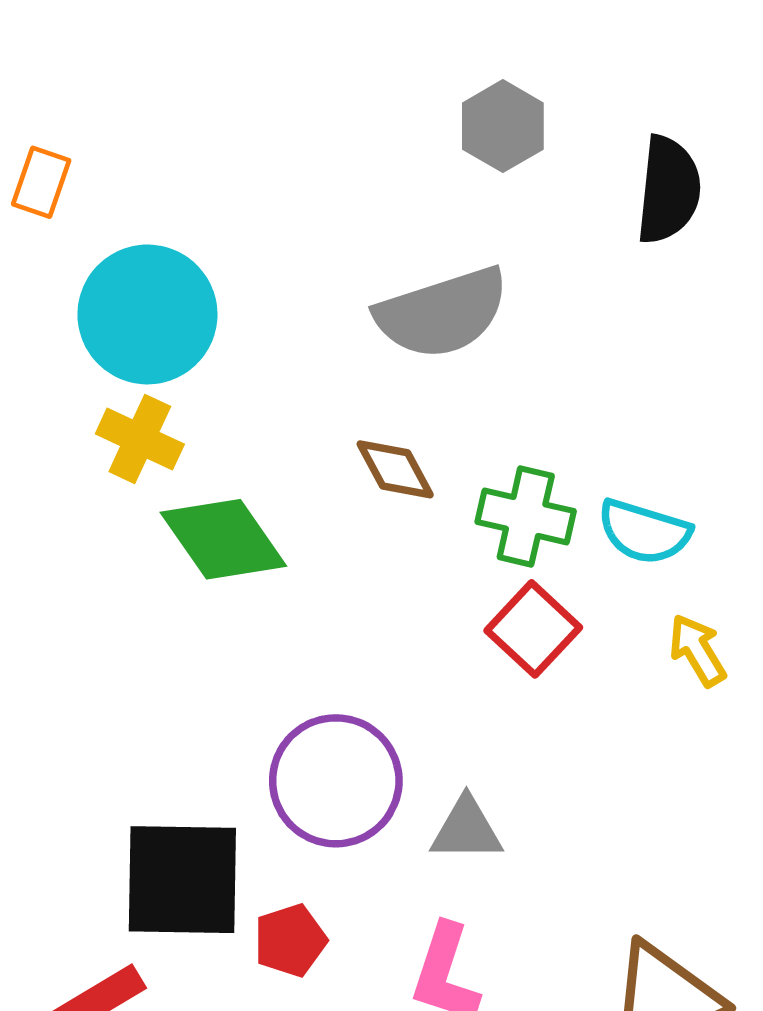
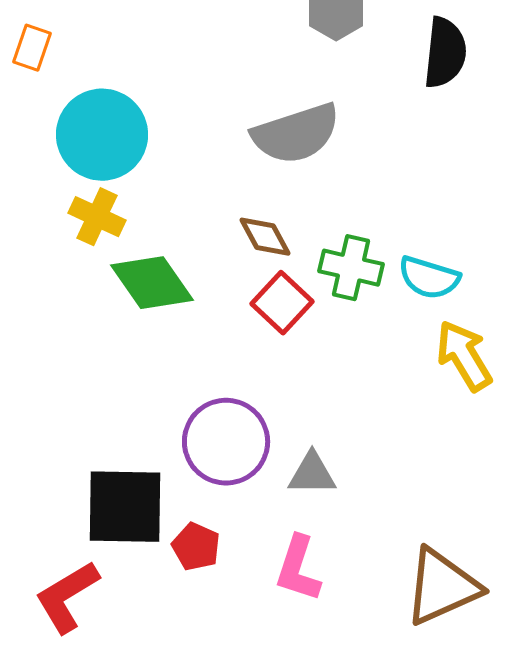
red square: (533, 629) -> (282, 303), moved
yellow arrow: (697, 650) -> (464, 356), size x1.5
red pentagon: (290, 940) -> (196, 547), turned -30

